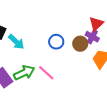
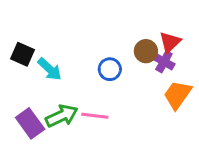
brown circle: (80, 44) -> (146, 51), moved
pink line: (46, 73) -> (95, 116), turned -36

